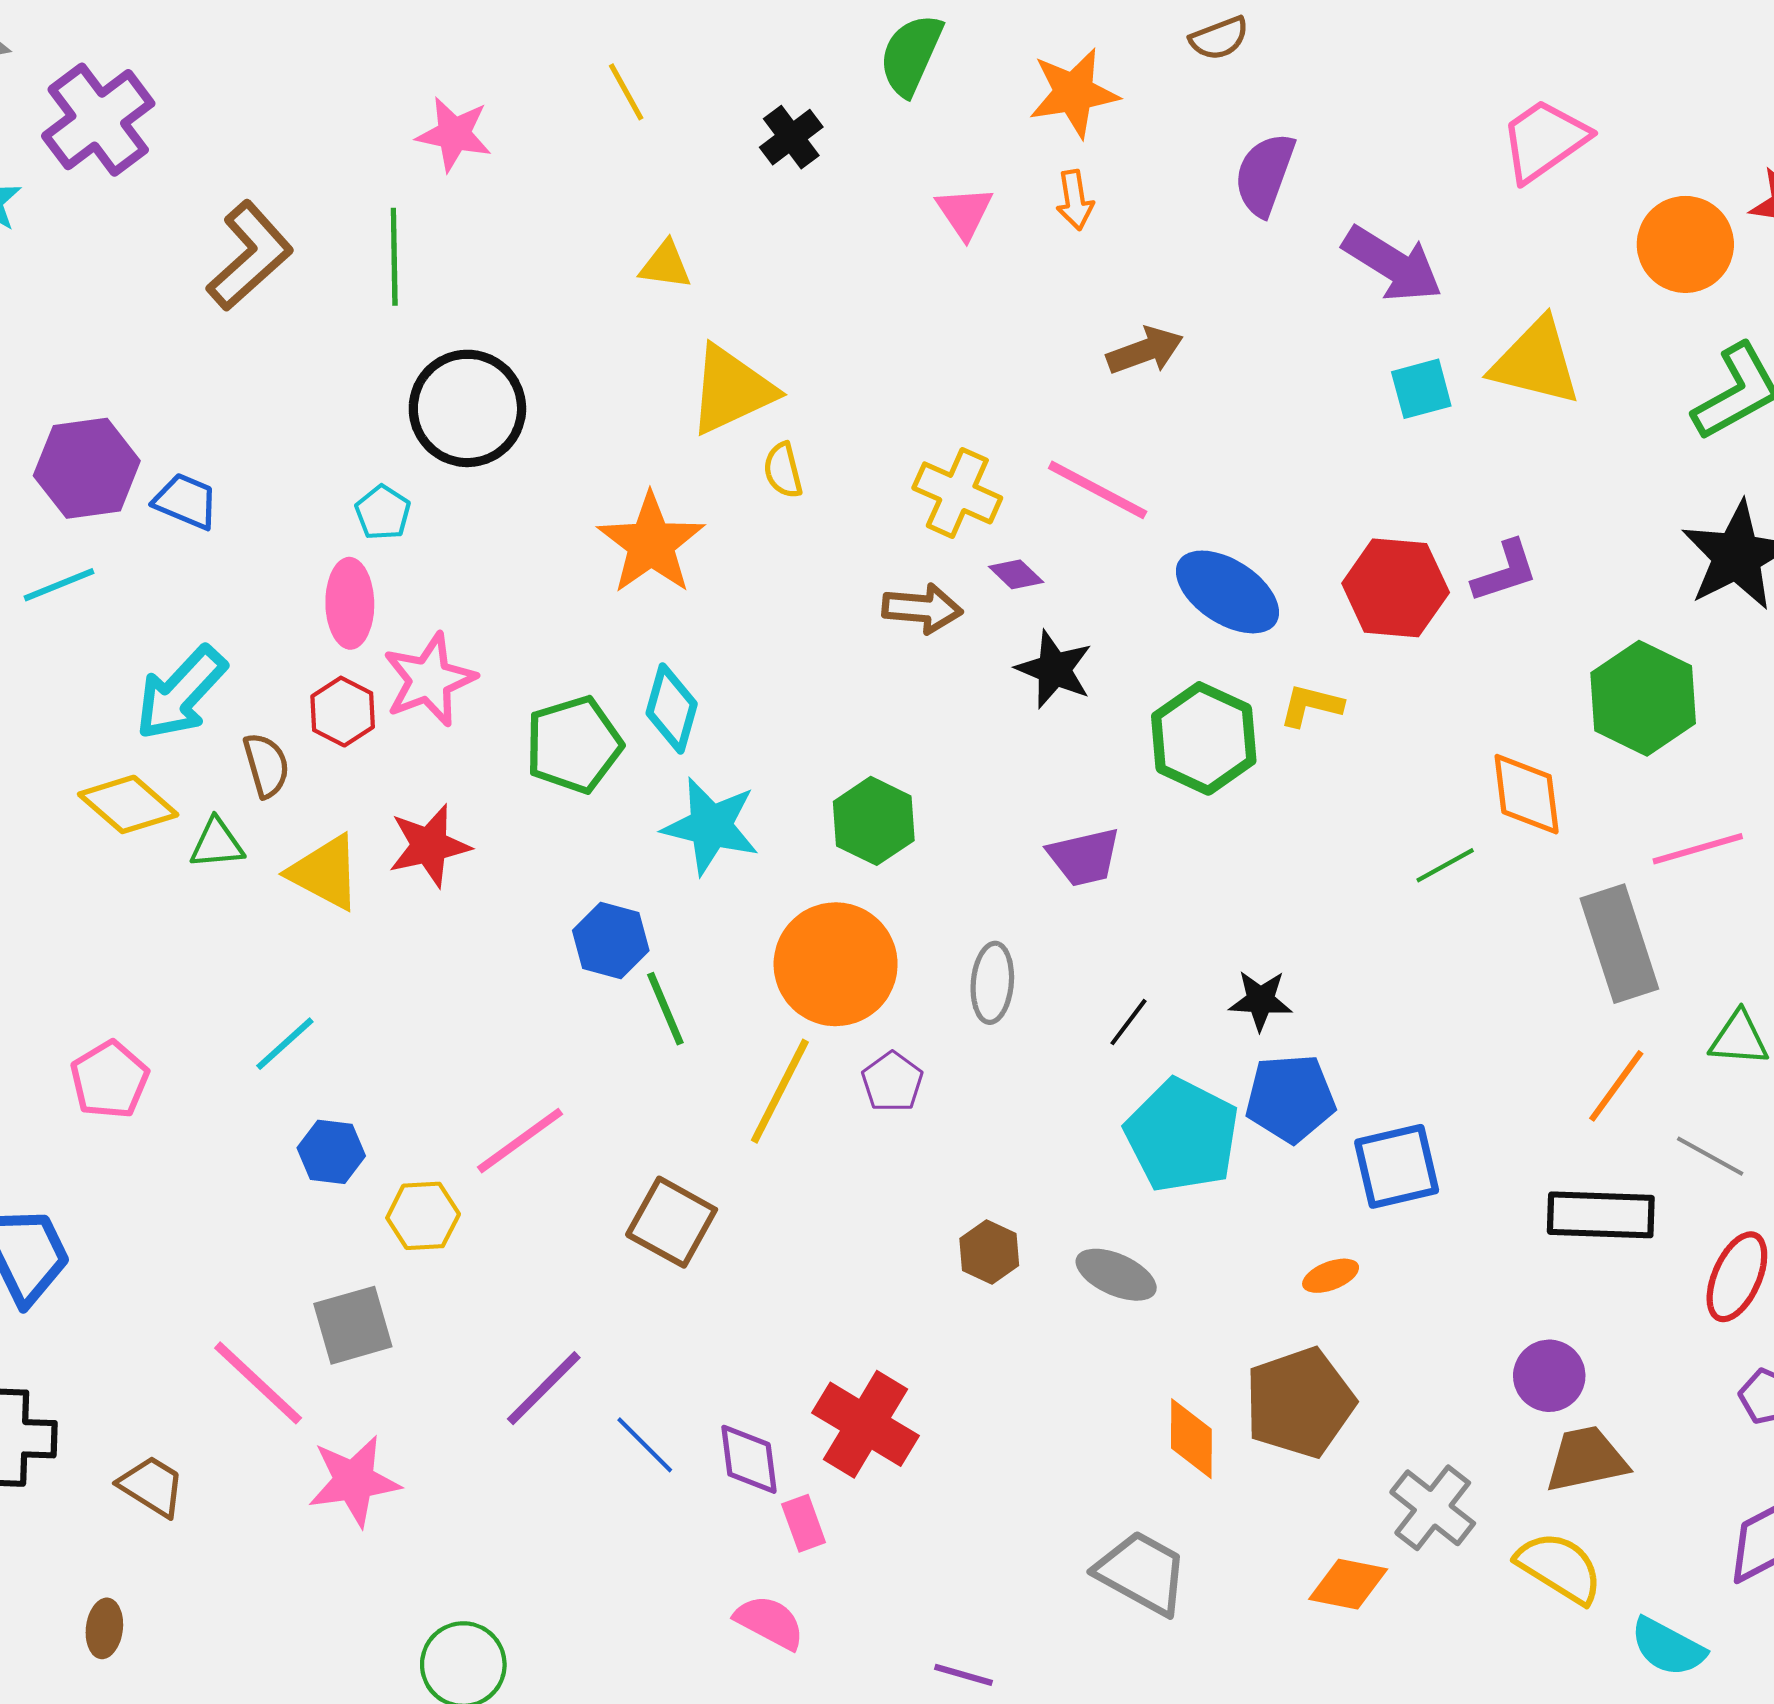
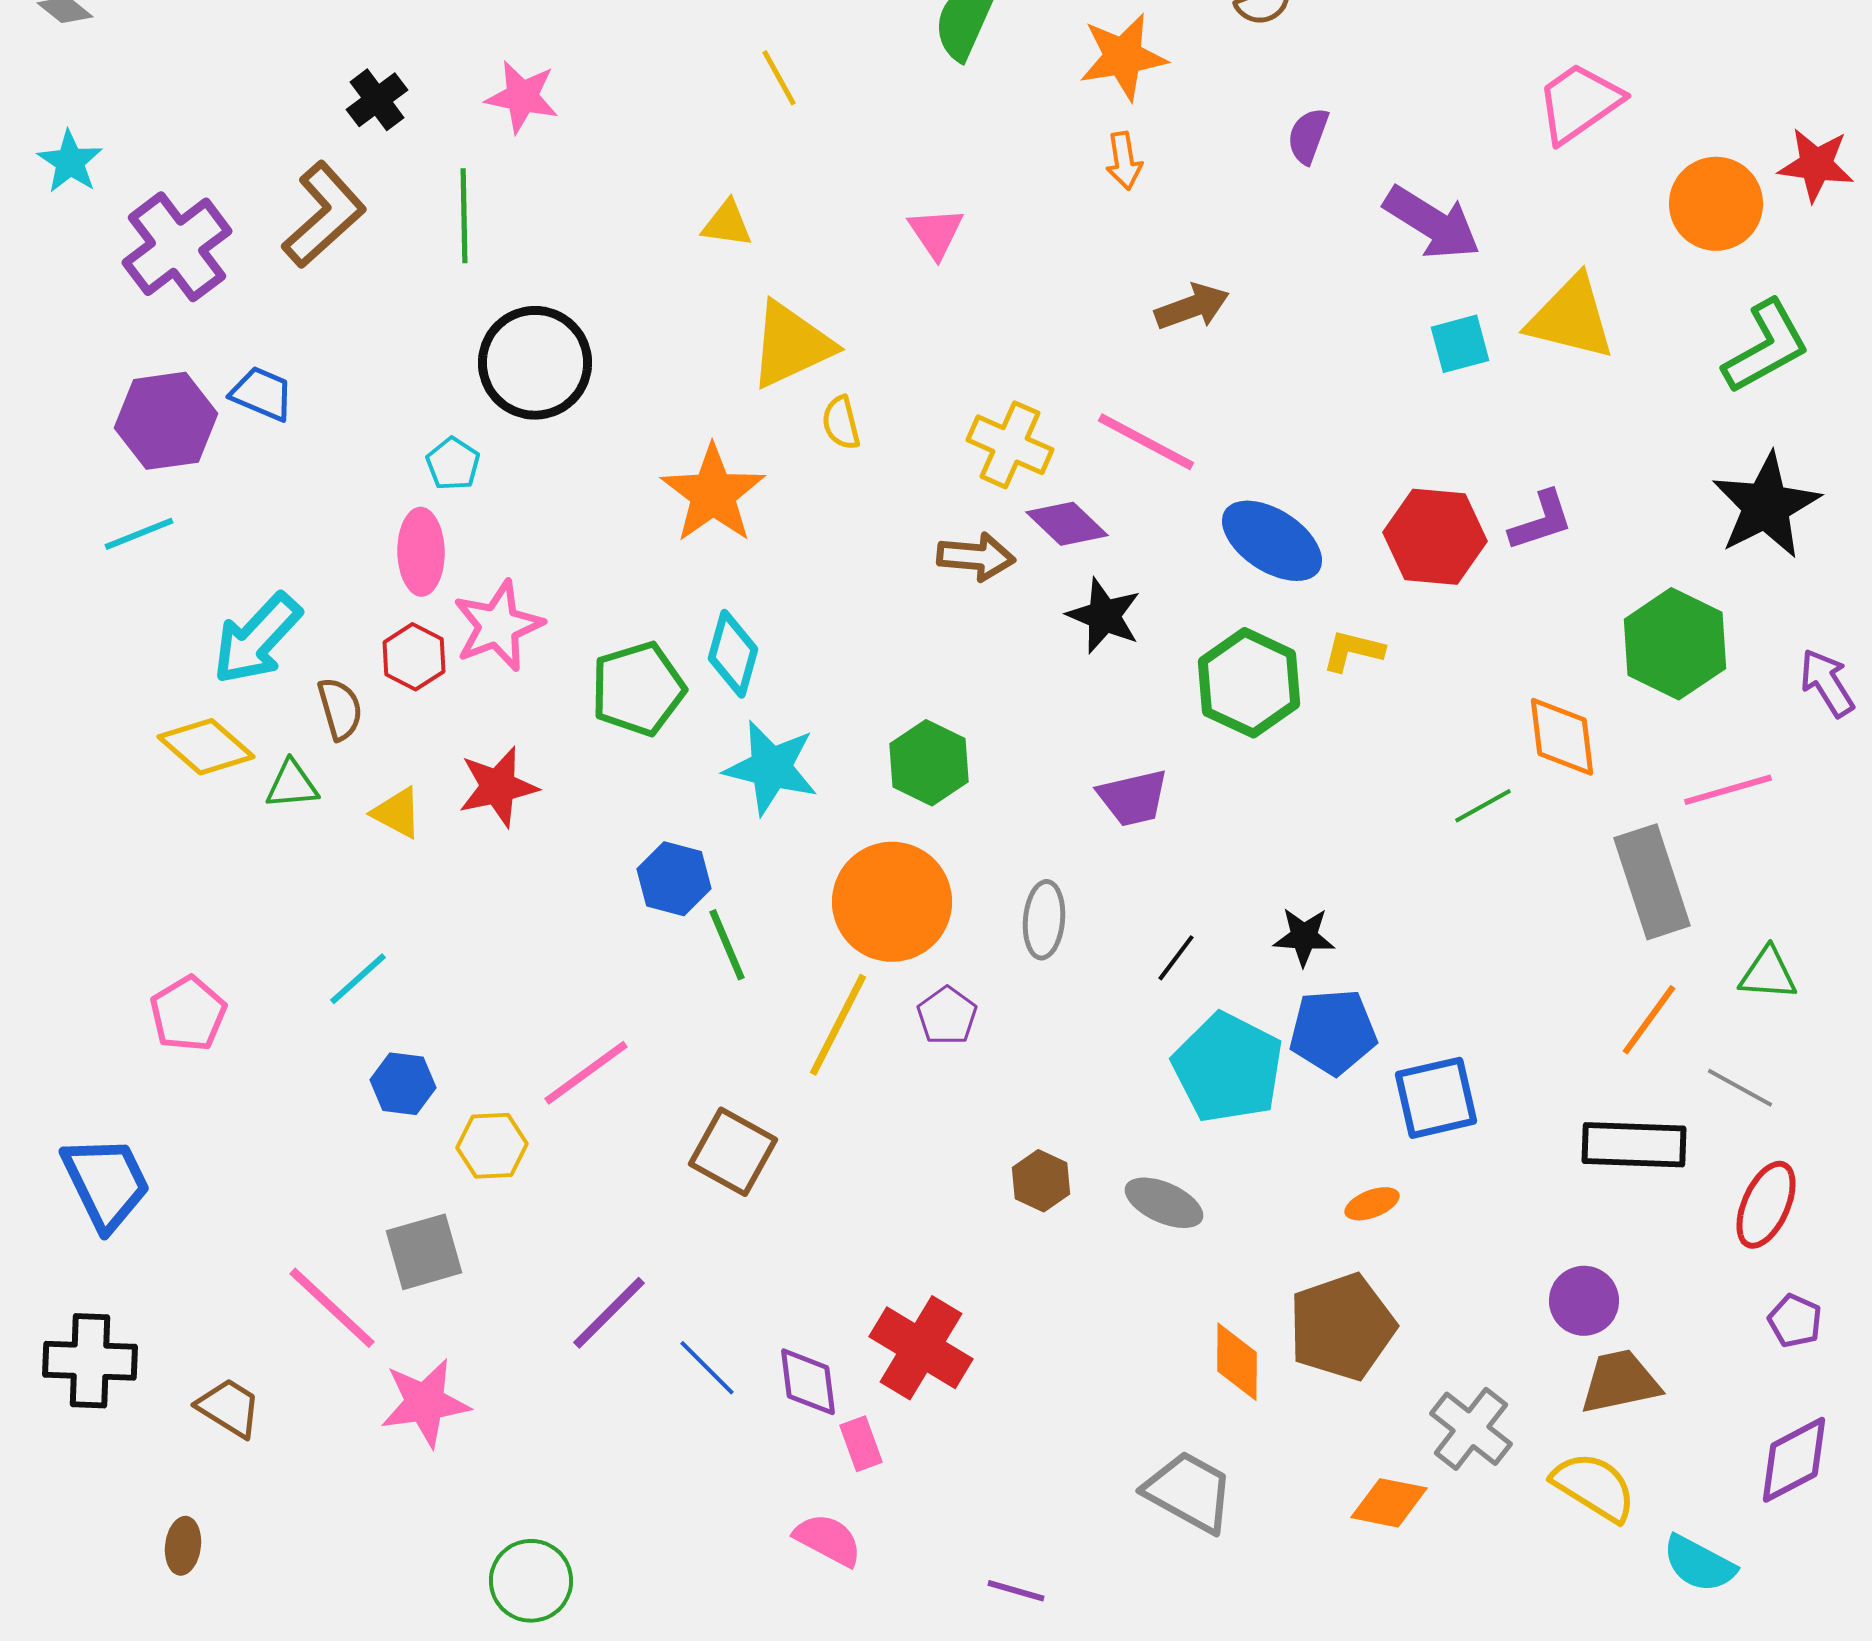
yellow line: (626, 92) -> (779, 78), moved
purple cross: (98, 120) -> (177, 247), moved
black cross: (791, 137) -> (377, 100), moved
purple semicircle: (1265, 174) -> (1308, 136), size x0.7
pink triangle: (964, 212) -> (936, 233), moved
blue trapezoid: (186, 501) -> (262, 394), moved
purple diamond: (1016, 574) -> (1067, 524), size x1.5
yellow triangle: (325, 872) -> (397, 813), size x0.7

